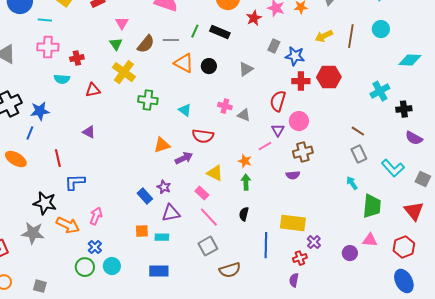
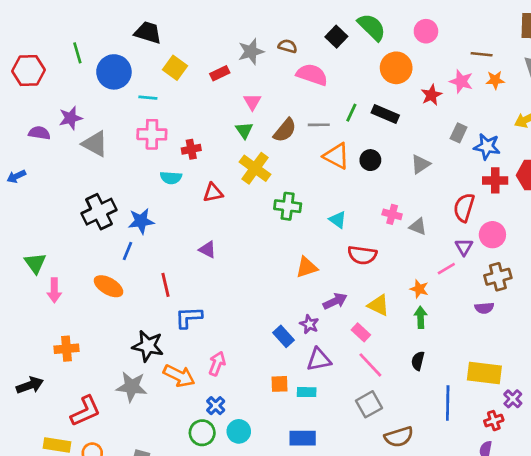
purple arrow: (184, 158) -> (335, 301), moved

